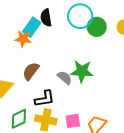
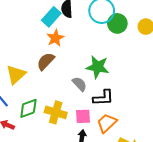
orange star: (23, 39) -> (55, 38), moved, turned 30
gray semicircle: (65, 78) -> (80, 84), moved
black L-shape: (45, 99) -> (103, 98), moved

